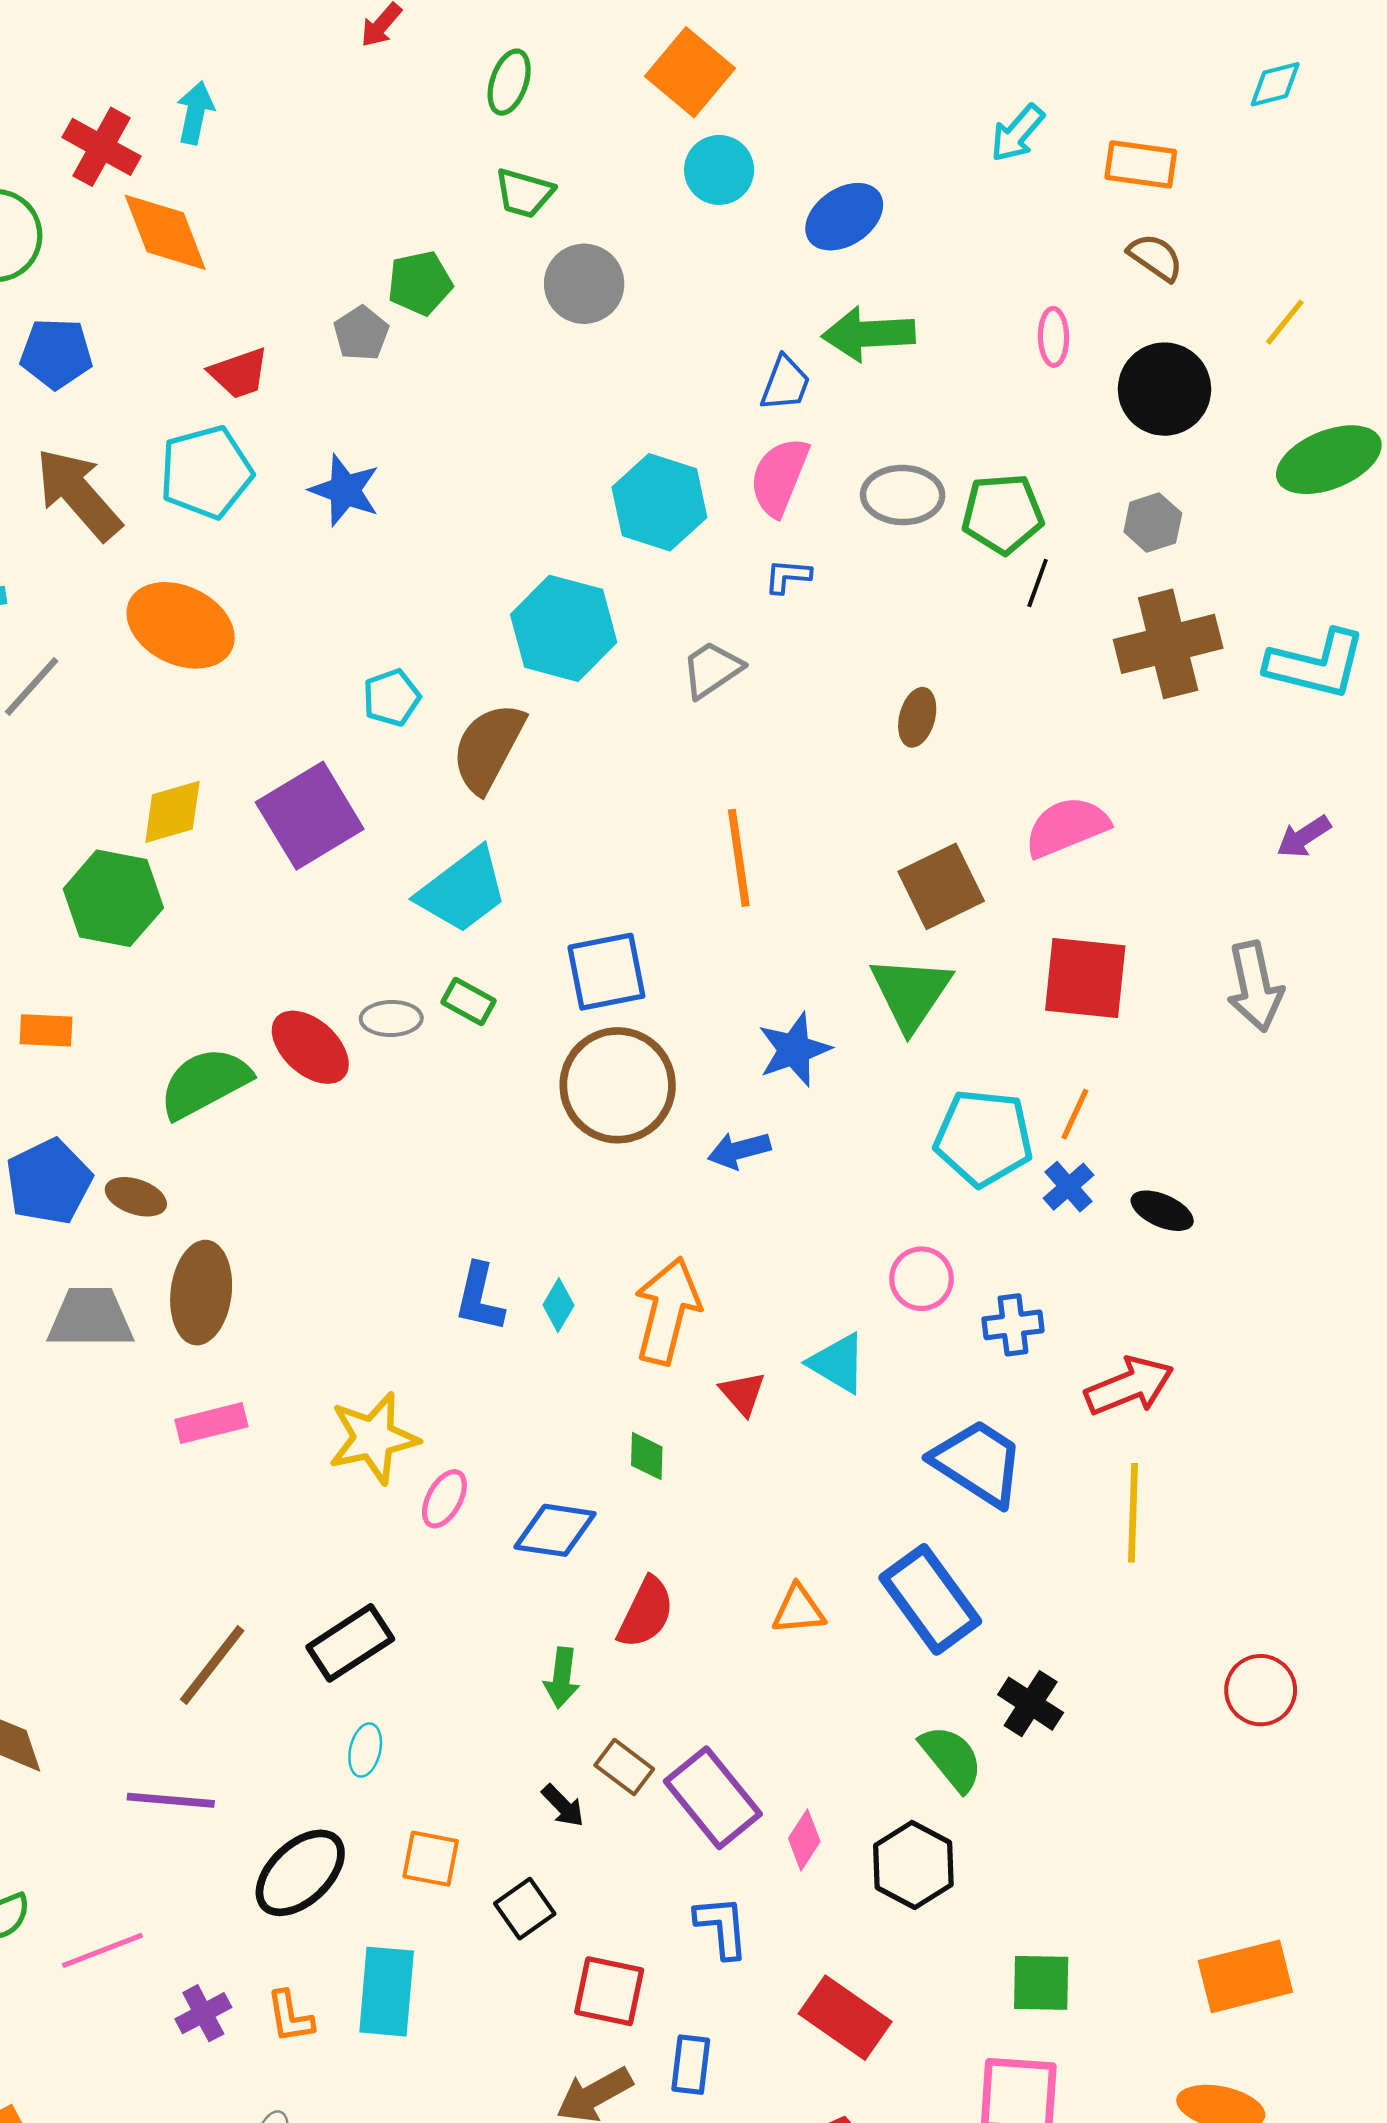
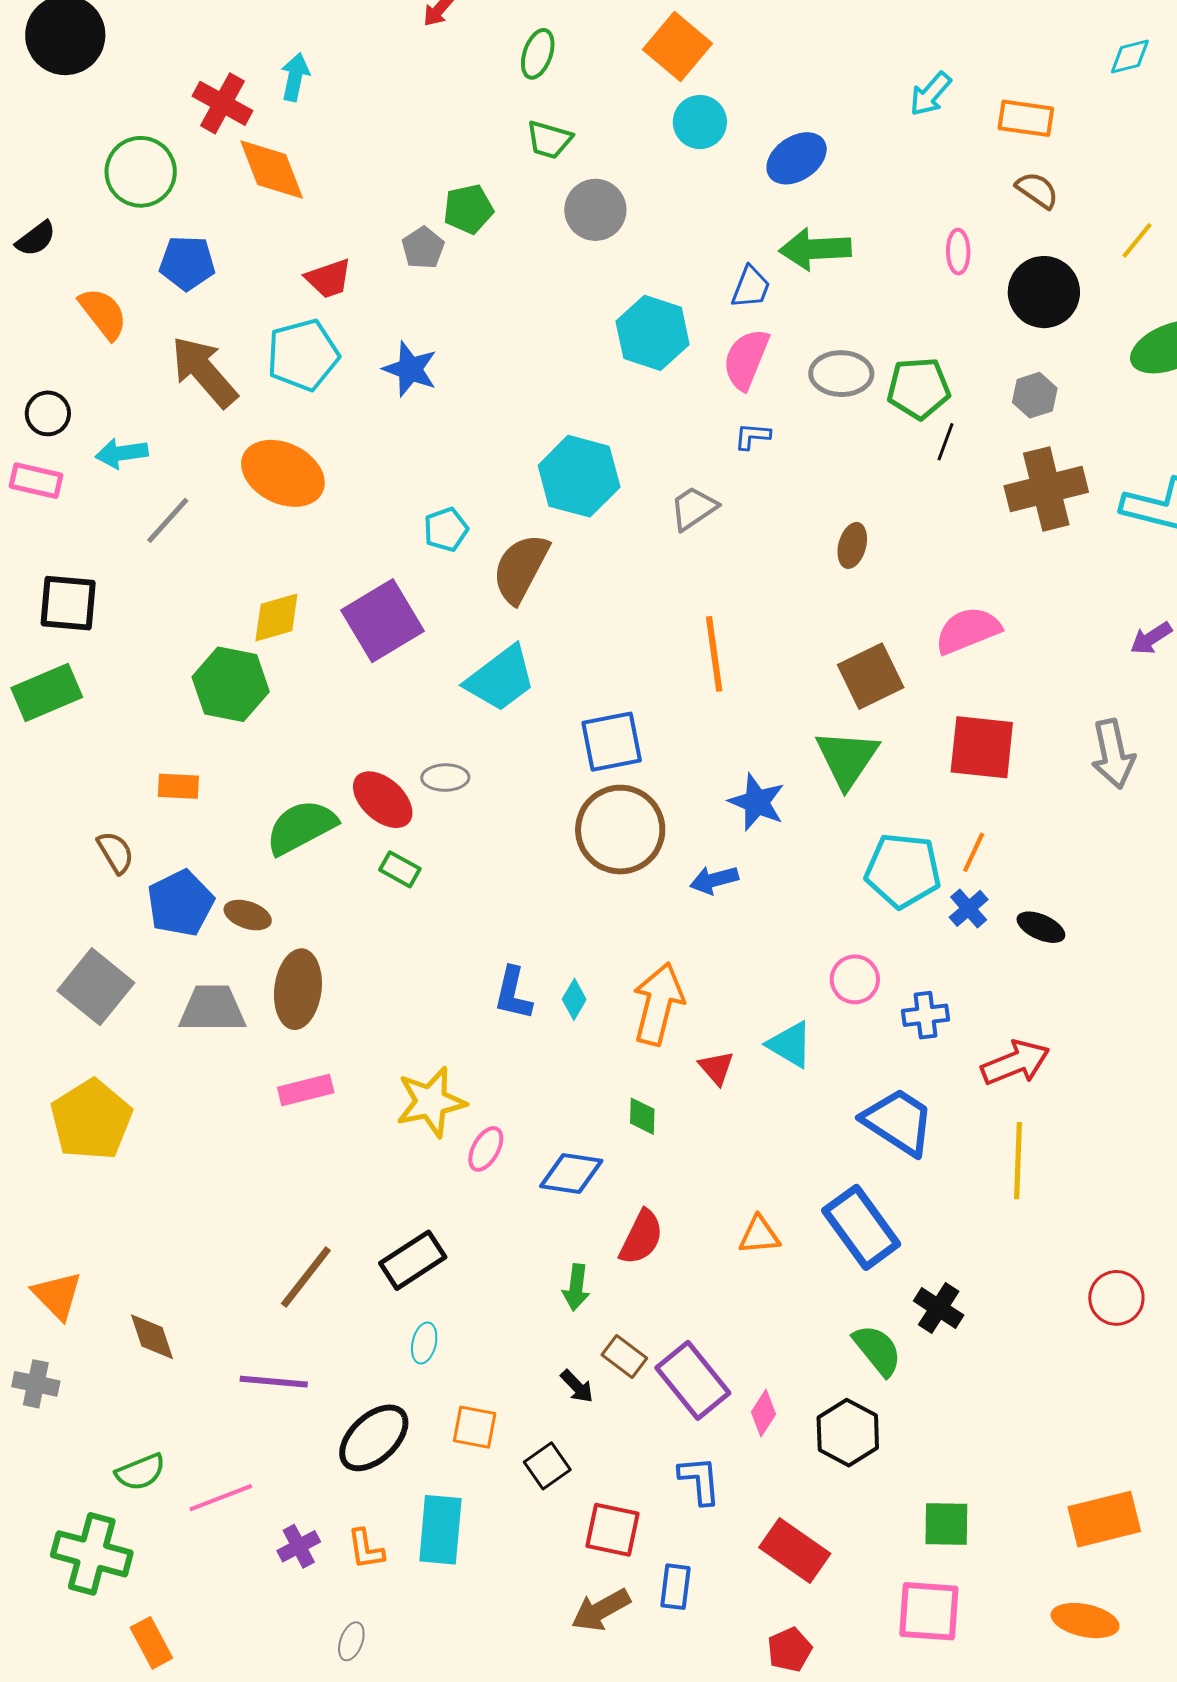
cyan hexagon: (659, 502) -> (653, 333), moved
green rectangle: (469, 1001) -> (400, 869), moved
blue star: (794, 1050) -> (757, 802), turned -30

